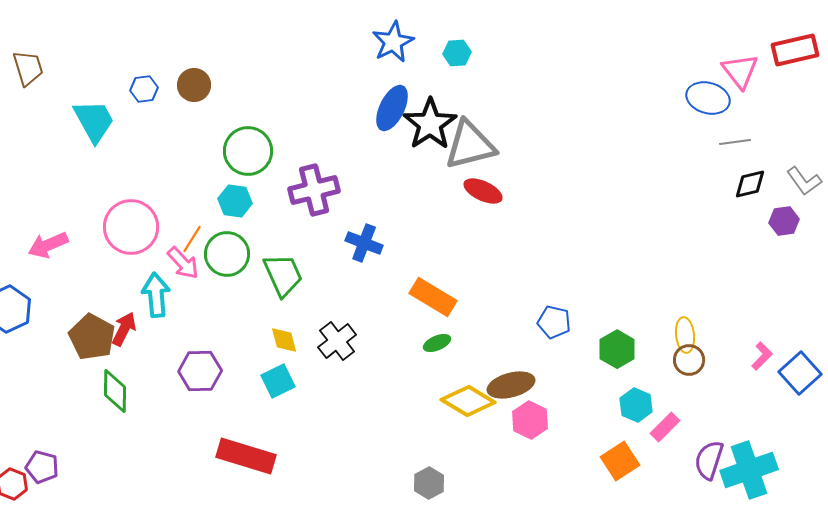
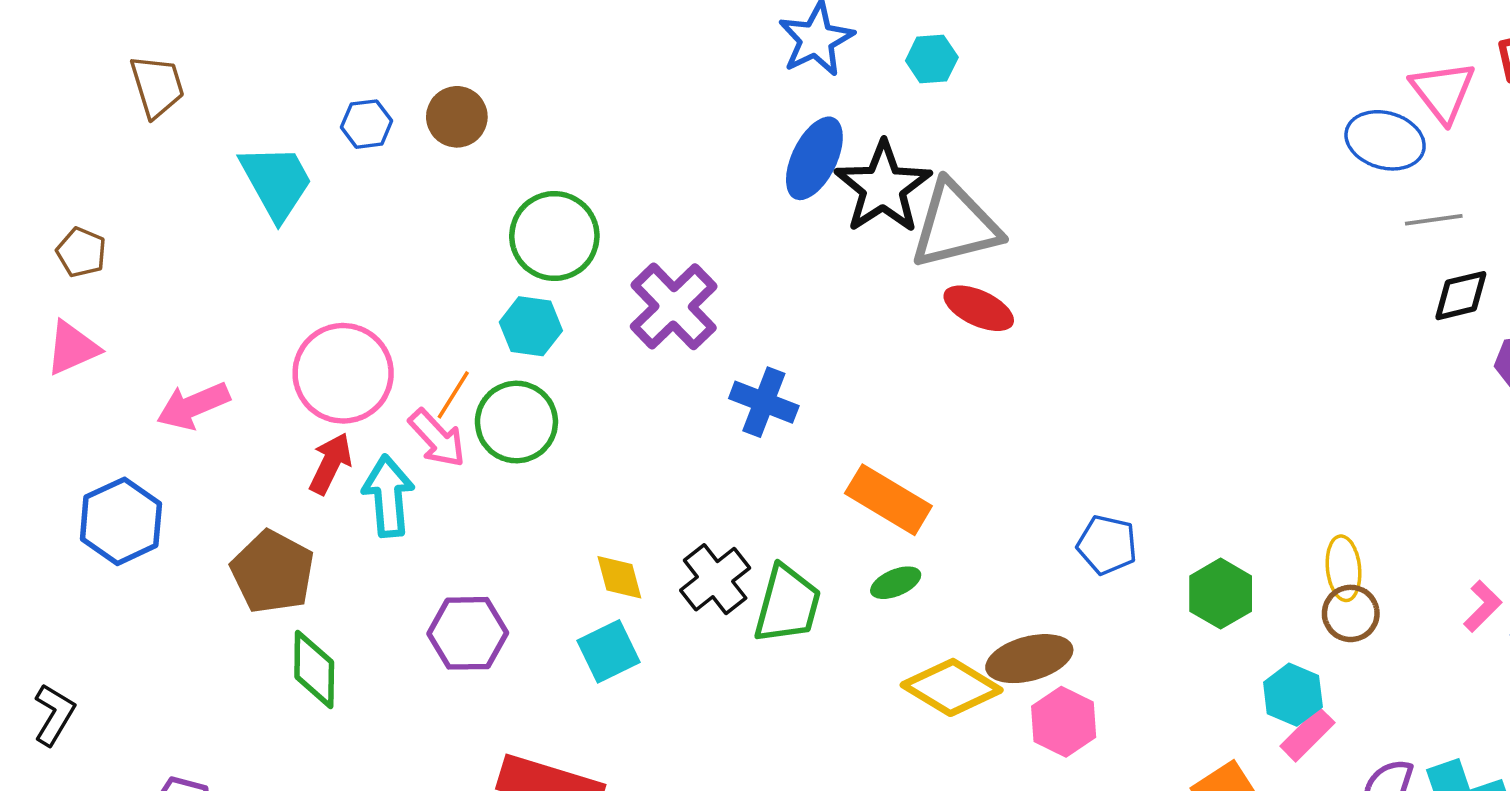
purple cross: (314, 190) -> (674, 306), turned -30
green trapezoid: (283, 275) -> (787, 604), moved, turned 39
red arrow: (124, 329) -> (330, 464), moved
cyan hexagon: (636, 405) -> (1293, 695), moved

